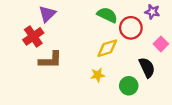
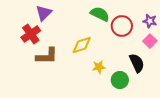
purple star: (152, 12) -> (150, 21), moved
yellow diamond: (107, 48) -> (82, 45), moved
yellow star: (98, 75) -> (99, 67), moved

